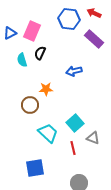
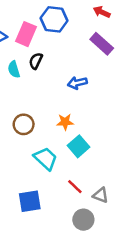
blue hexagon: (69, 19) -> (54, 19), moved
orange star: (46, 89) -> (65, 122), moved
gray triangle: (93, 138) -> (100, 195), moved
red line: (73, 148) -> (75, 187), moved, turned -32

